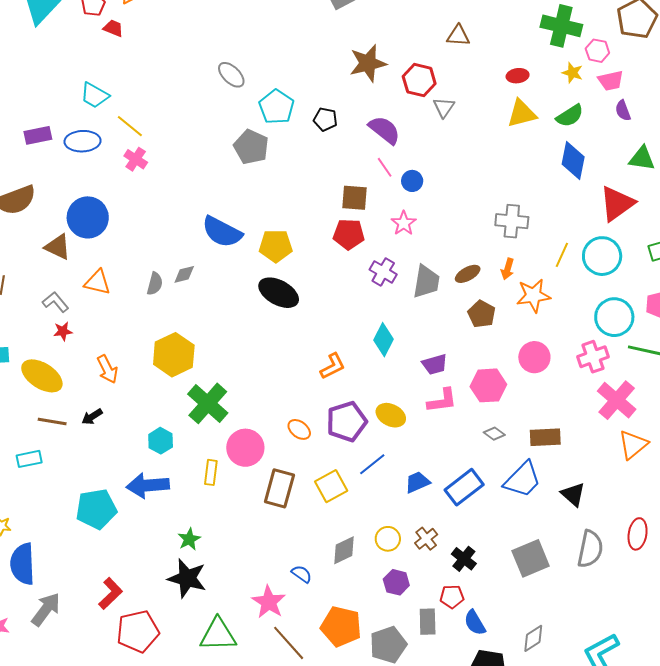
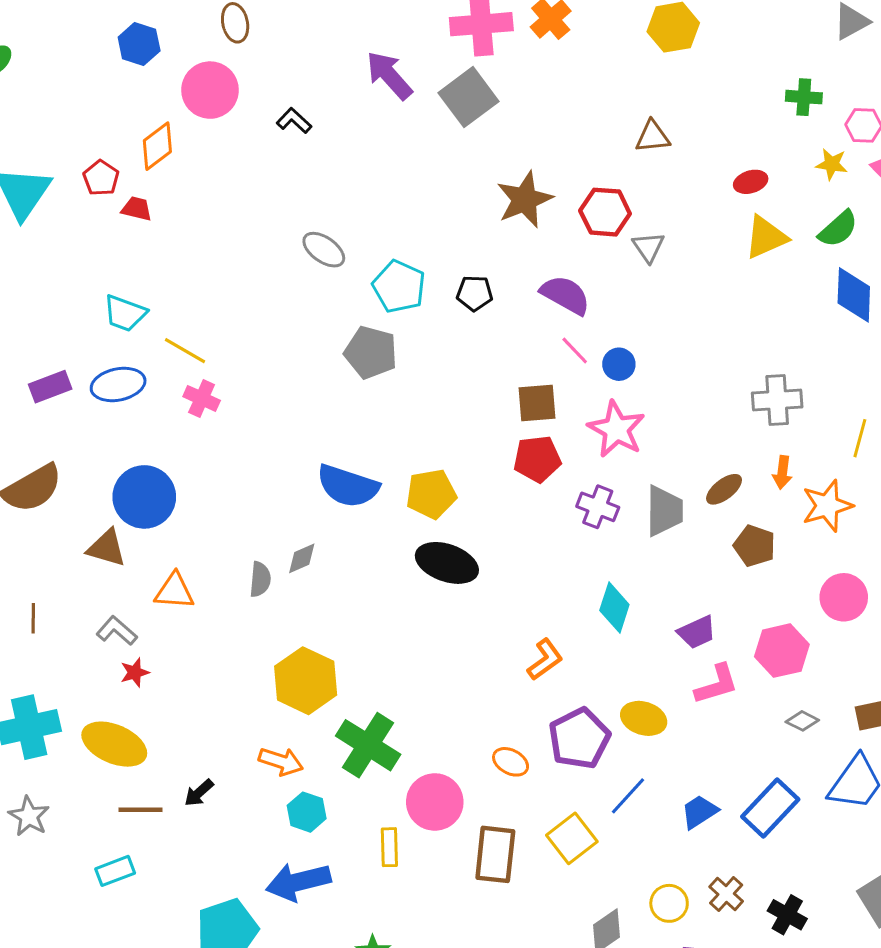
green cross: (561, 26) -> (804, 97), size x0.6
pink star: (404, 223) -> (616, 429), size x1.5
orange arrow: (107, 369) -> (281, 761), moved, turned -36

